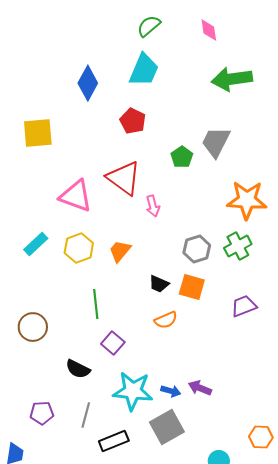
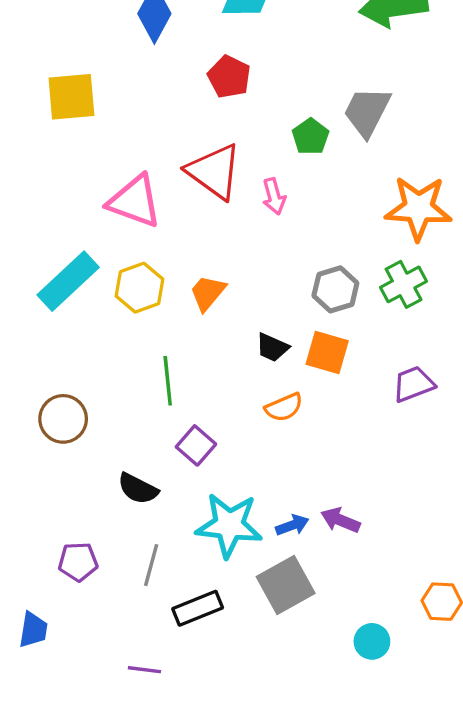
pink arrow: (153, 206) -> (274, 196), moved
cyan rectangle: (36, 244) -> (68, 281), size x1.5
blue arrow: (171, 391) -> (292, 525), turned -36

